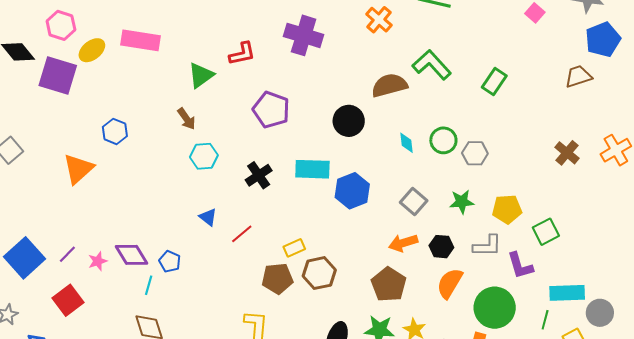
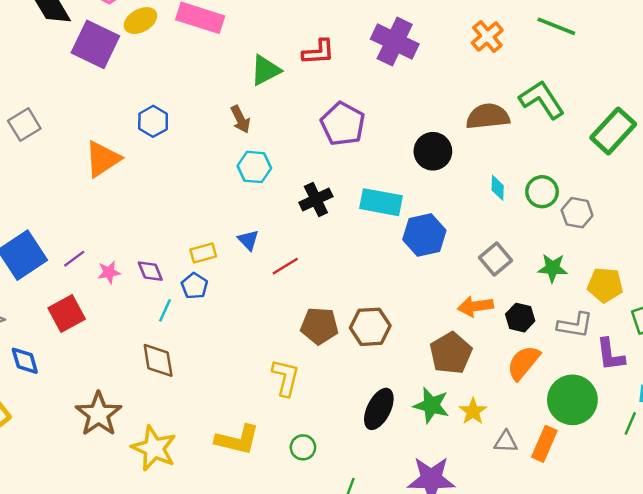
green rectangle: (494, 81) -> (613, 131), size x1.4
yellow rectangle: (294, 248) -> (203, 253), moved
purple diamond: (131, 255) -> (150, 271), size x0.7

